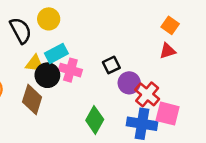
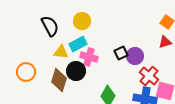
yellow circle: (49, 19) -> (82, 21), moved
black circle: (47, 75) -> (76, 71), moved
purple circle: (129, 83) -> (135, 56), moved

